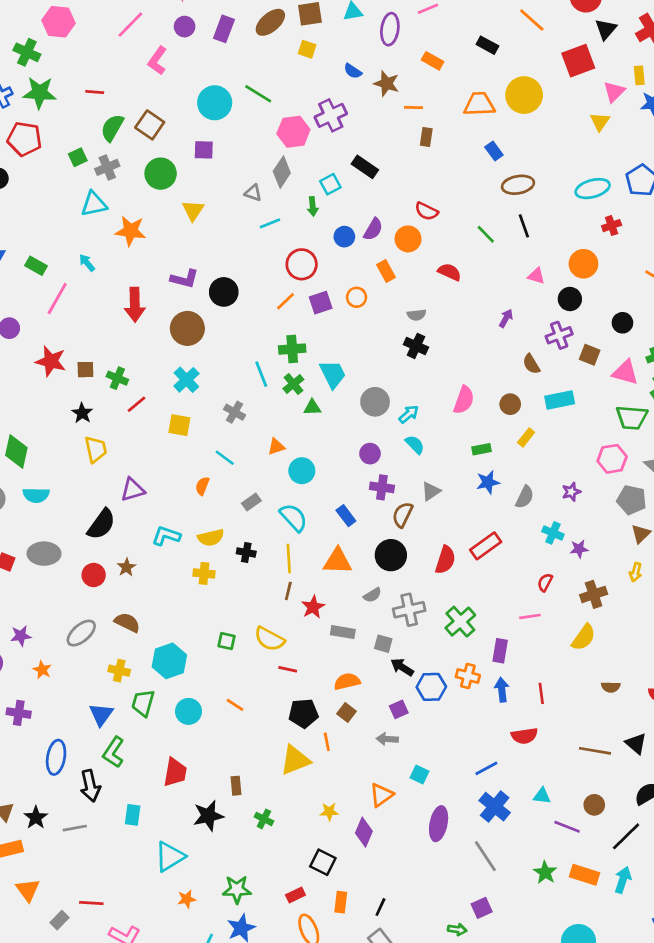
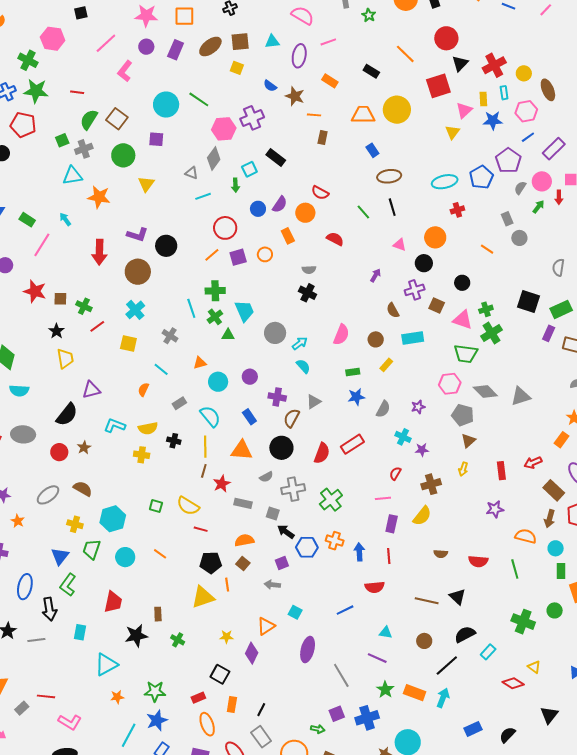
purple circle: (370, 454) -> (250, 377), moved
purple rectangle: (500, 651) -> (392, 524), moved
blue cross: (495, 807) -> (367, 718), moved, turned 30
purple line: (567, 827) -> (377, 658), moved

